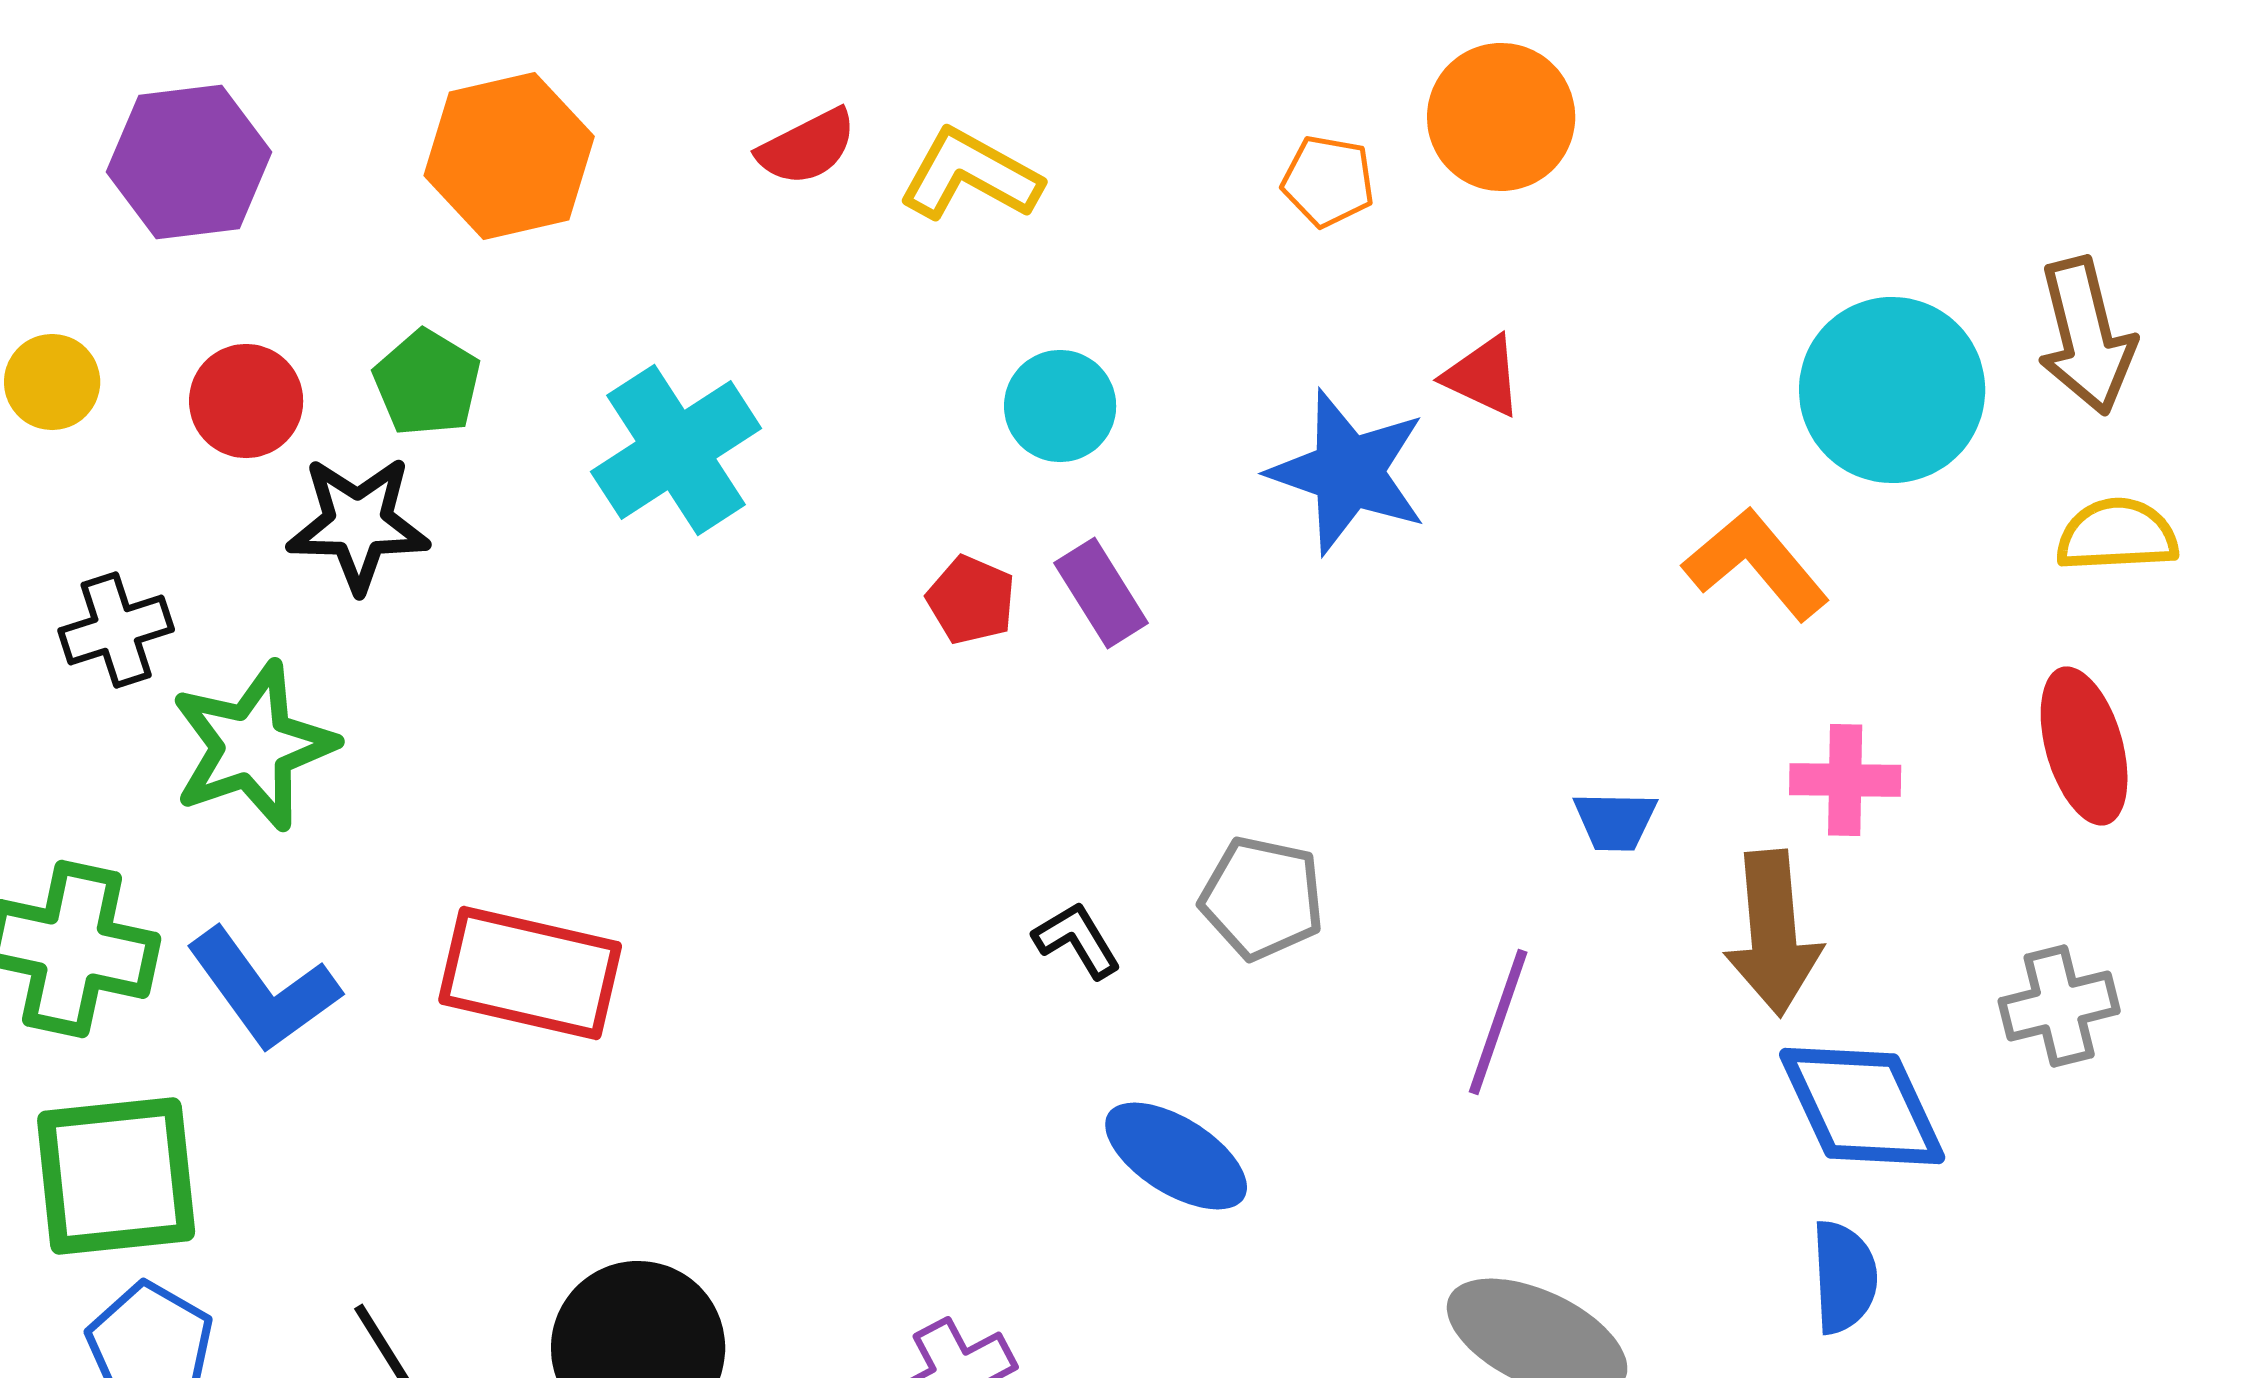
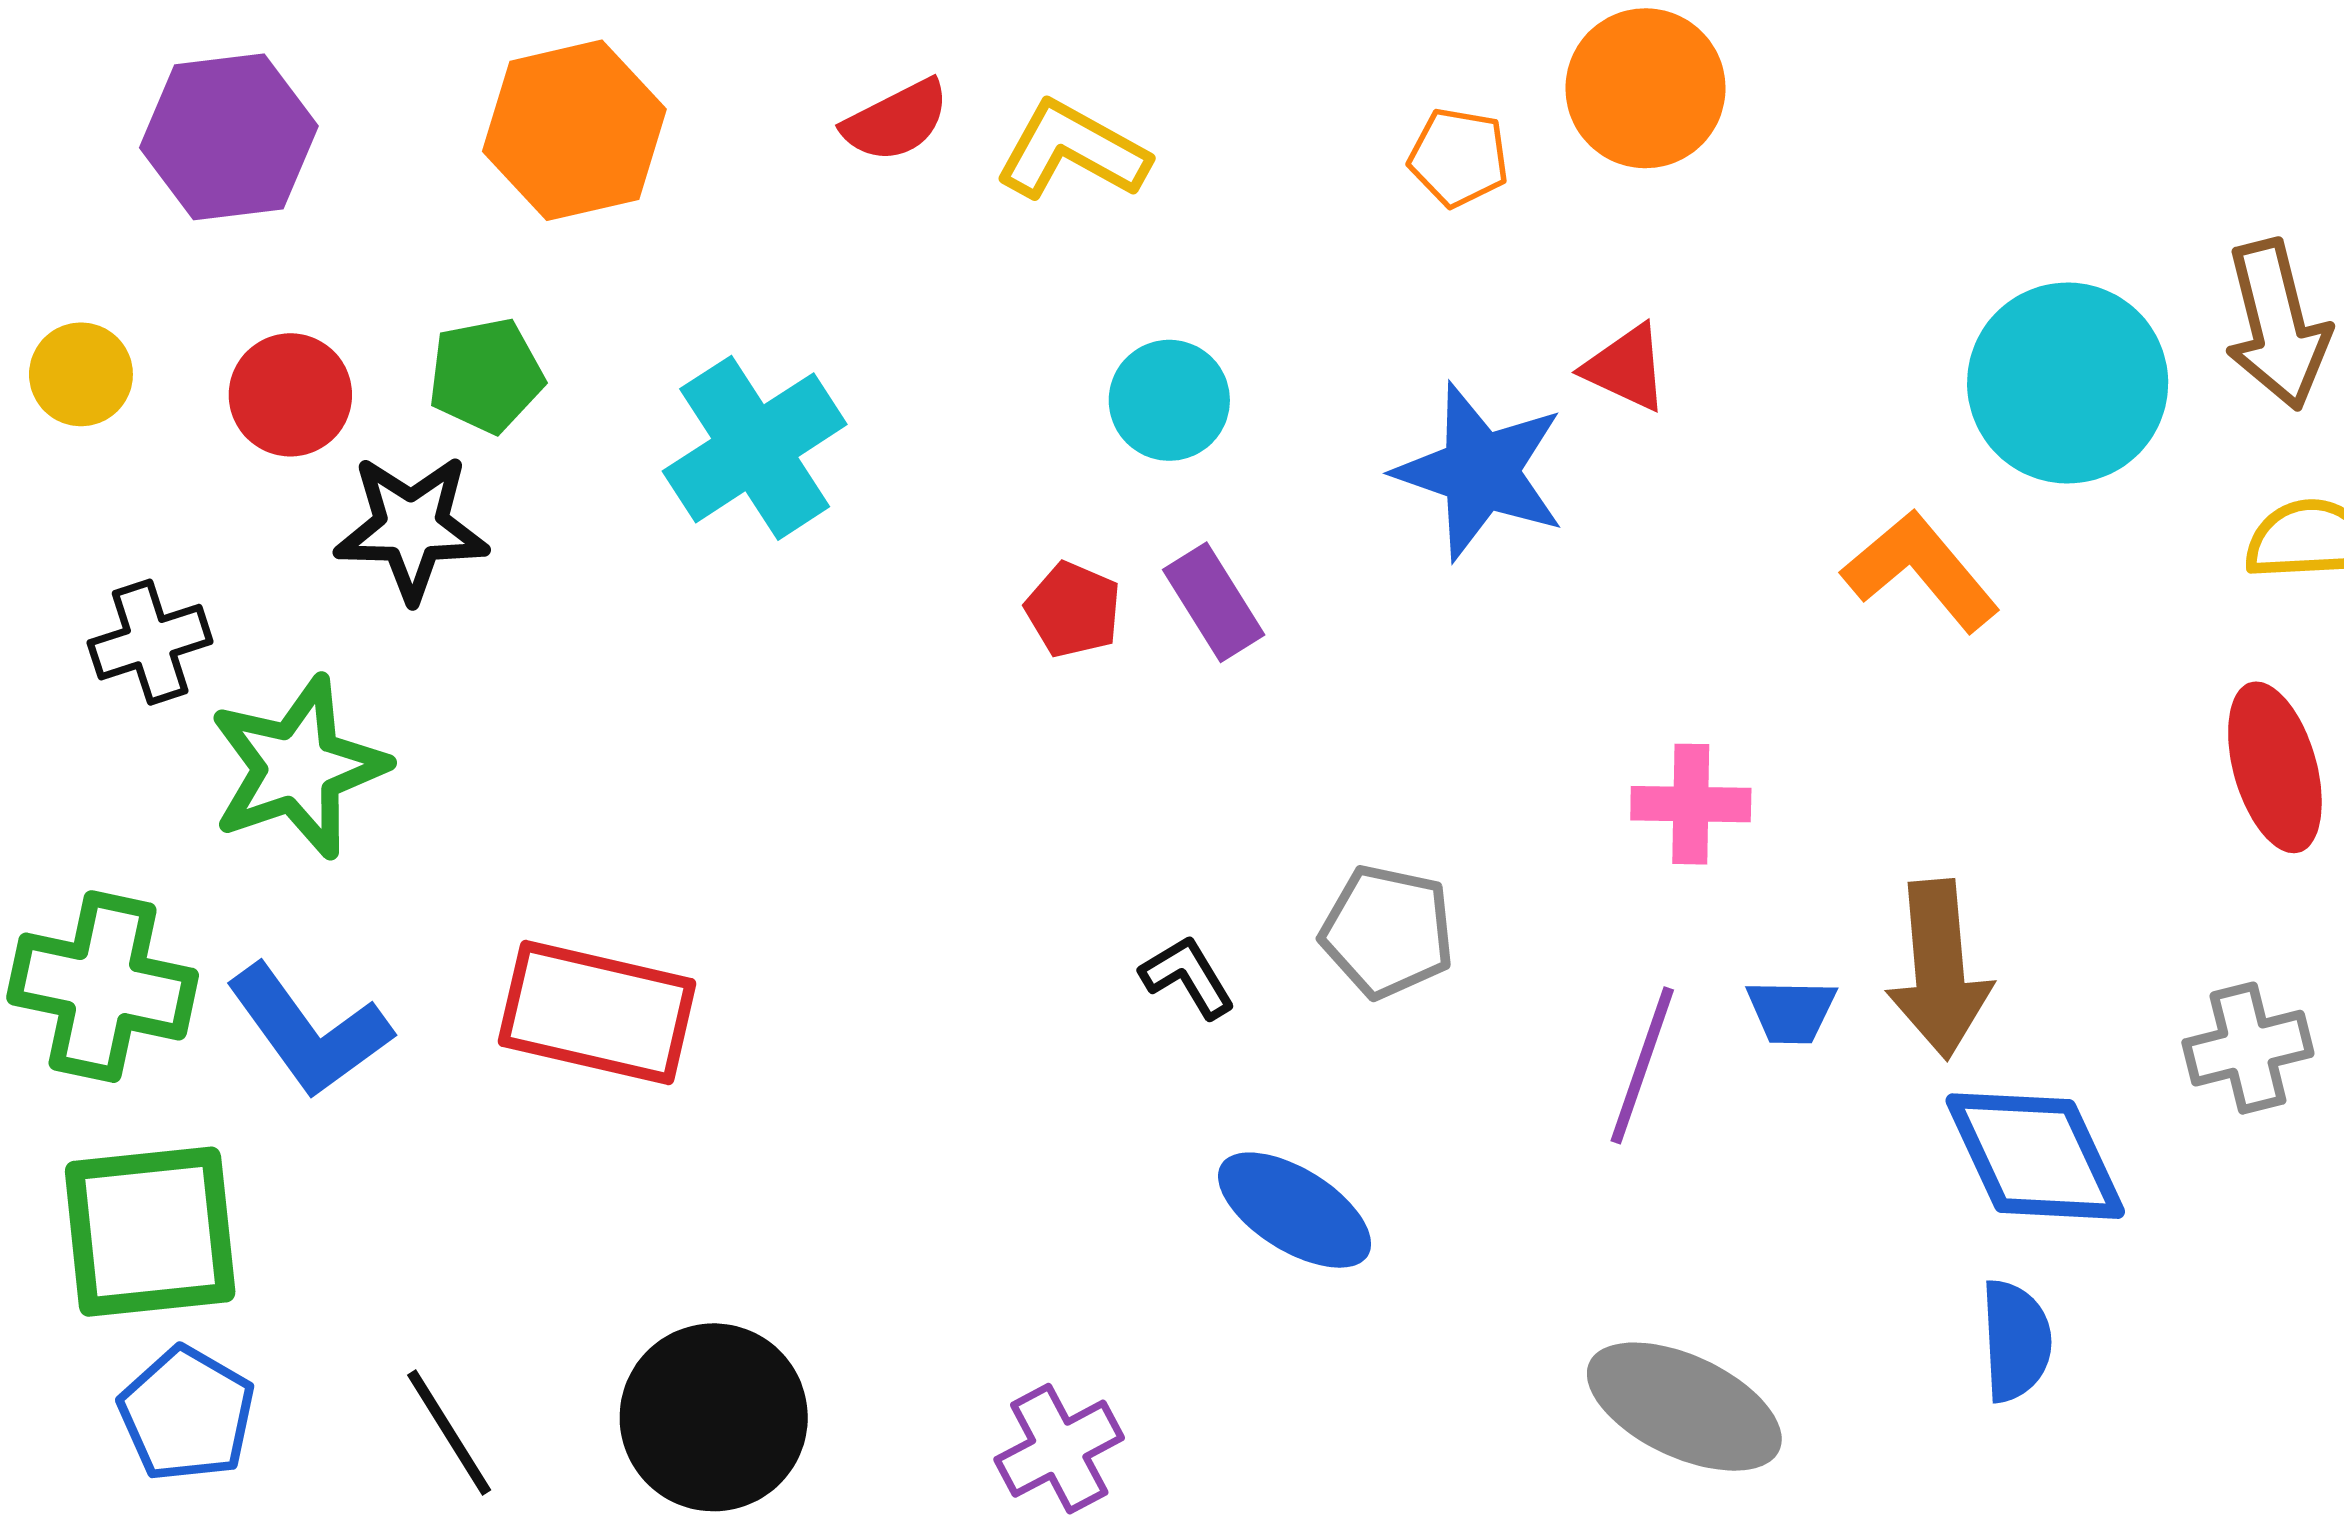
green pentagon: (427, 383) -> (486, 375), turned 30
pink cross: (1845, 780) -> (1691, 804), moved
blue trapezoid: (1615, 821) -> (1791, 1011), moved

